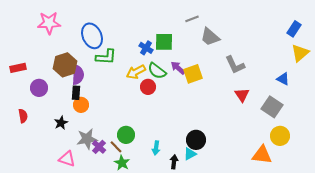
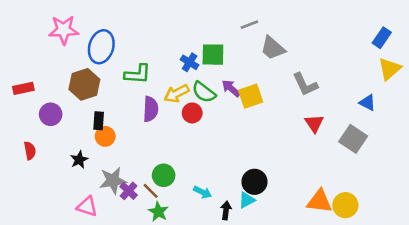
blue ellipse: (92, 36) -> (101, 47), moved, turned 40
purple semicircle: (78, 75) -> (151, 109), moved
yellow circle: (280, 136) -> (345, 205), moved
cyan arrow: (156, 148) -> (203, 192), turned -72
orange triangle: (262, 155) -> (319, 201), moved

